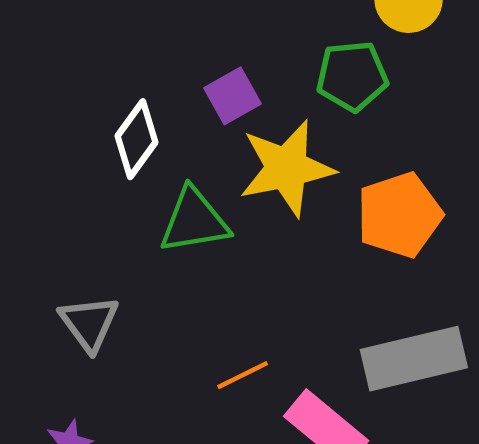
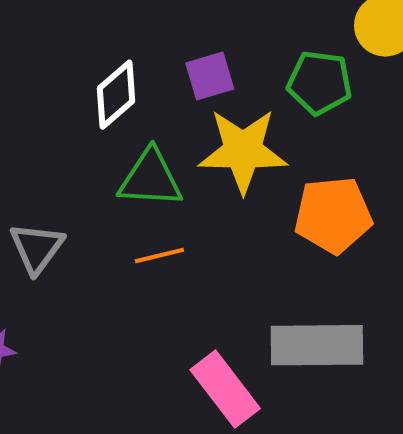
orange line: (243, 375) -> (159, 256), moved

